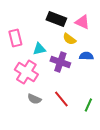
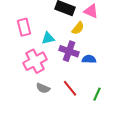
yellow semicircle: (69, 39) -> (78, 28), turned -88
blue semicircle: (86, 56) -> (89, 59), moved
pink cross: (26, 72) -> (35, 61), turned 30

